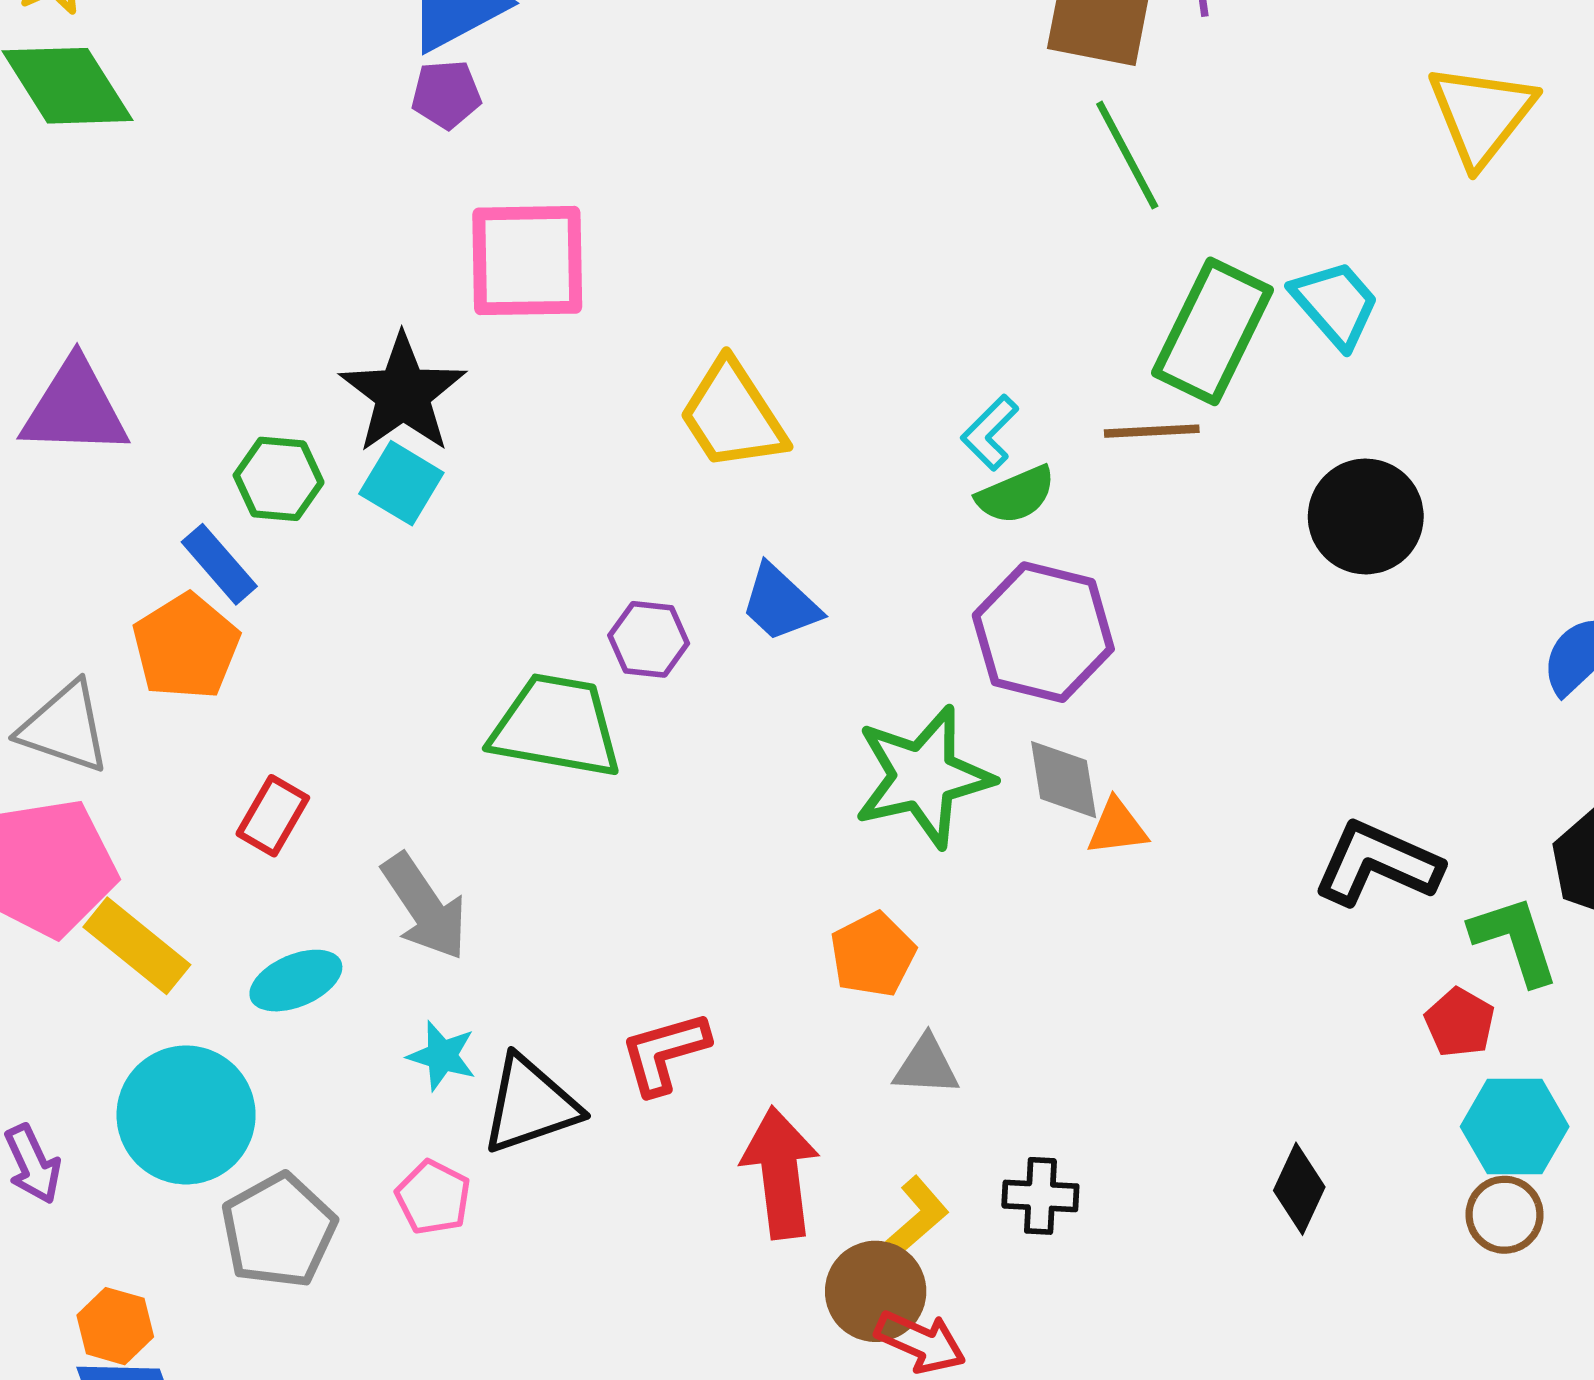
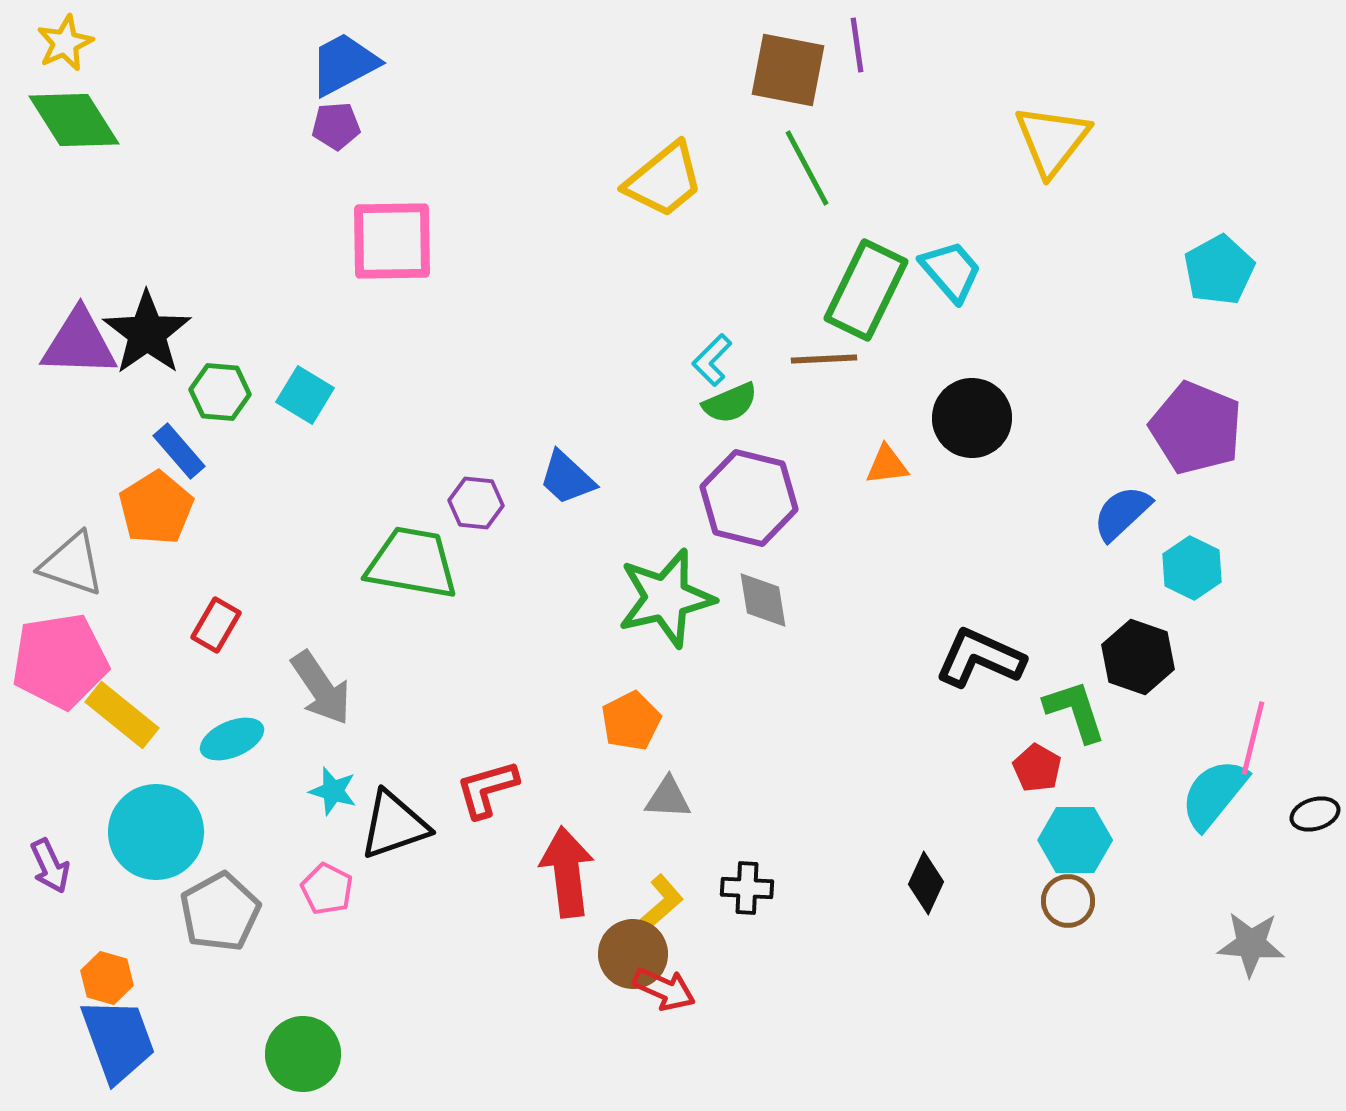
black star: (403, 394) -> (147, 333), moved
yellow trapezoid: (732, 415) -> (664, 180), moved, turned -96
orange triangle: (1117, 827) -> (887, 465), moved

